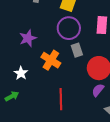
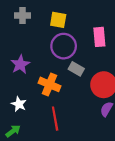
gray rectangle: (77, 50) -> (76, 69), turned -32
red line: (61, 99) -> (55, 119), moved

